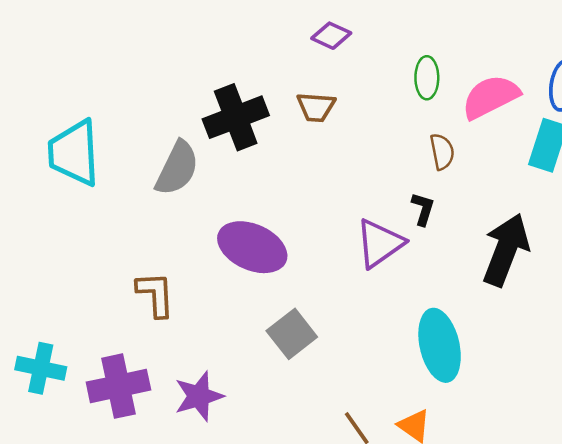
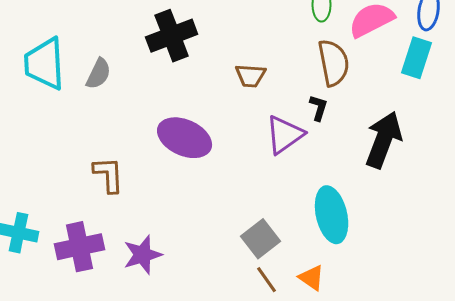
brown trapezoid: (316, 107) -> (251, 76), moved
brown semicircle: (442, 152) -> (334, 63), size x1.6
gray semicircle: (177, 168) -> (99, 74), moved, size x0.7
gray square: (292, 334) -> (261, 239), moved

